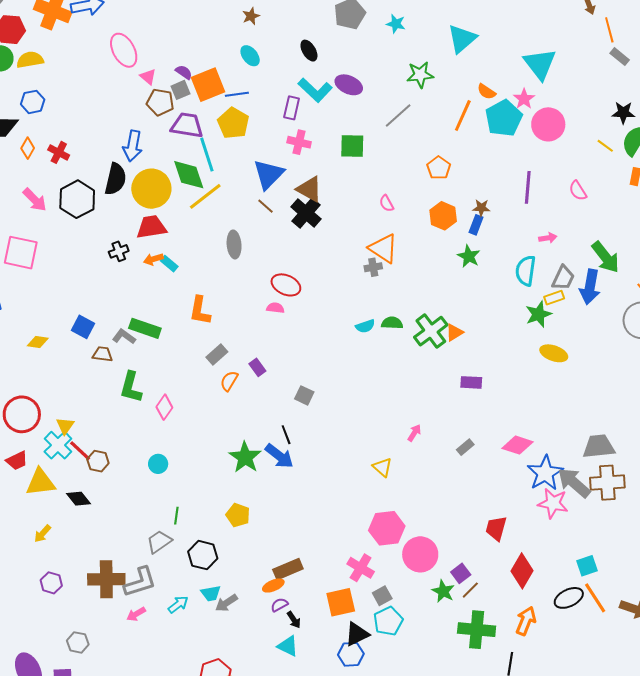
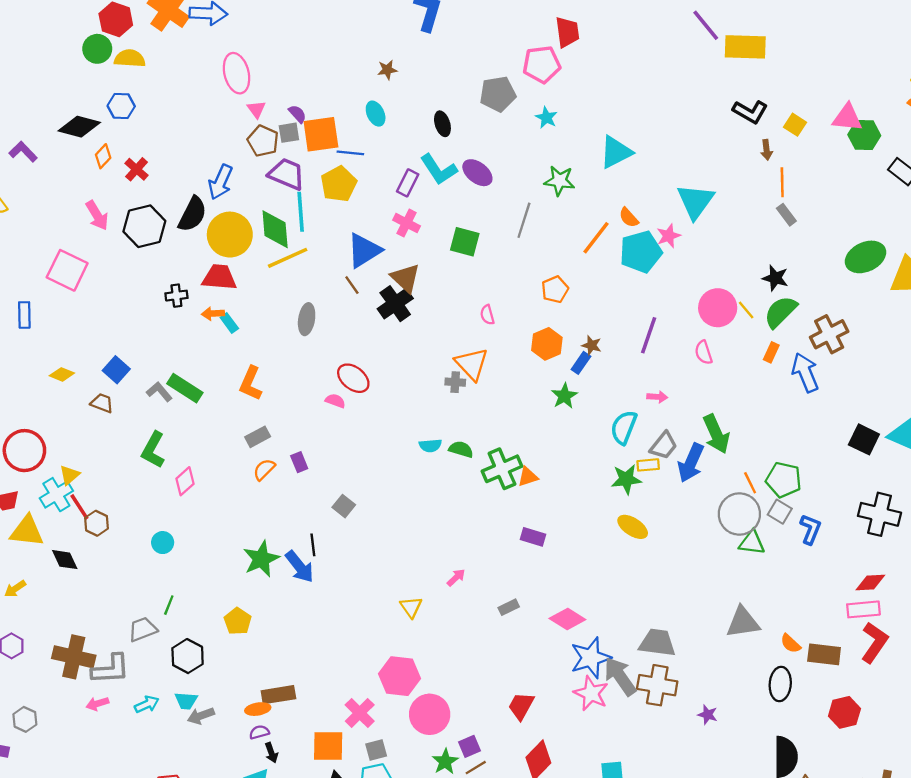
gray line: (398, 116) -> (524, 220), turned -44
pink circle: (548, 124) -> (718, 308), moved
brown trapezoid: (102, 354) -> (102, 403), moved

